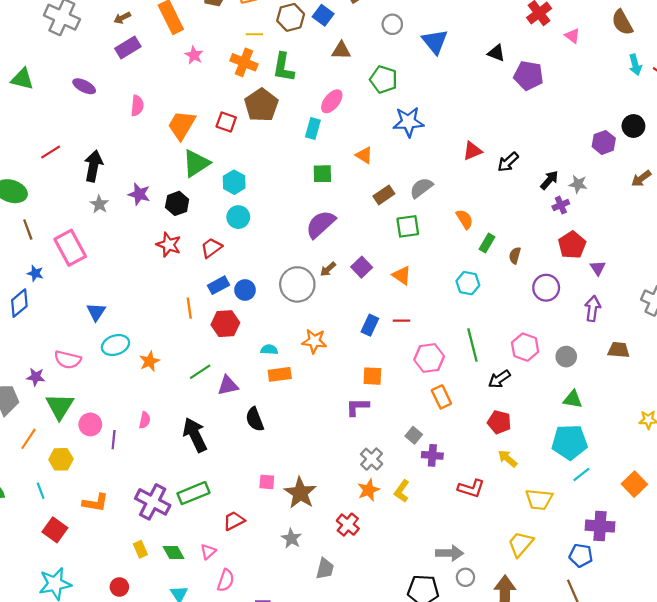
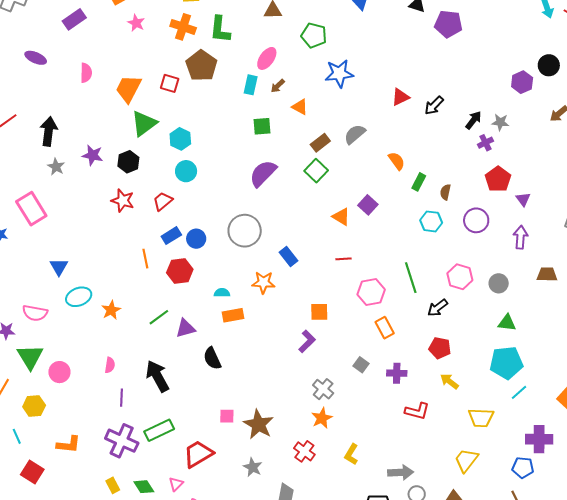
green square: (408, 226) -> (316, 171), moved, turned -35
purple square: (362, 267) -> (368, 205), moved
brown arrow: (328, 269) -> (278, 86), moved
cyan hexagon: (468, 283) -> (431, 221), moved
blue rectangle: (370, 325) -> (289, 257), moved, turned -60
purple L-shape: (357, 407) -> (307, 341), turned 140
purple line: (114, 440) -> (121, 398), moved
purple cross: (432, 455) -> (397, 373), moved
yellow L-shape: (402, 491) -> (351, 454), moved
red trapezoid: (234, 521) -> (198, 454), size x1.5

